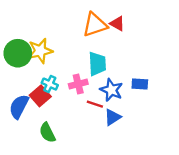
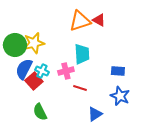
blue star: (111, 90) -> (120, 96), moved
blue semicircle: (19, 107) -> (24, 69), moved
blue triangle: (113, 117) -> (95, 114), moved

